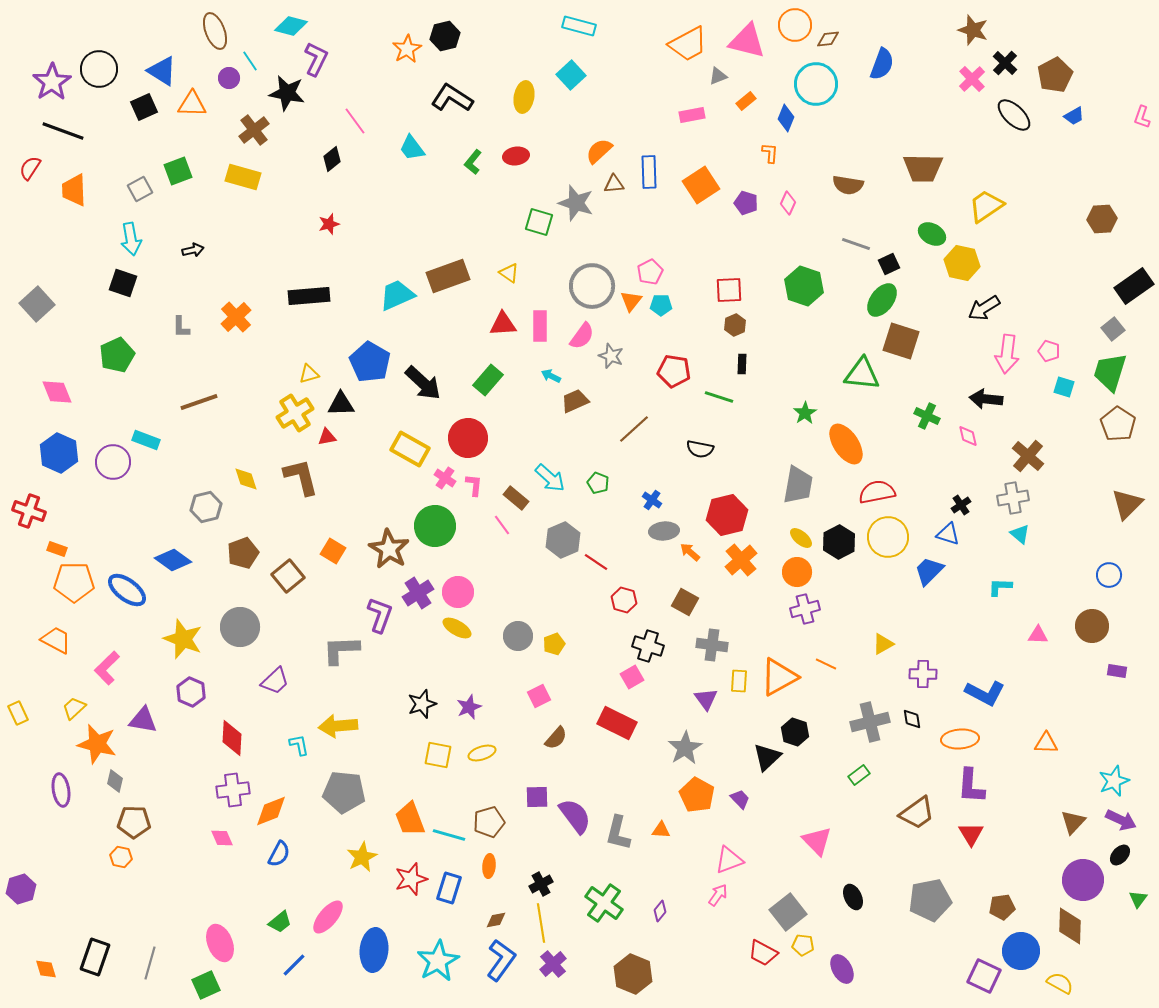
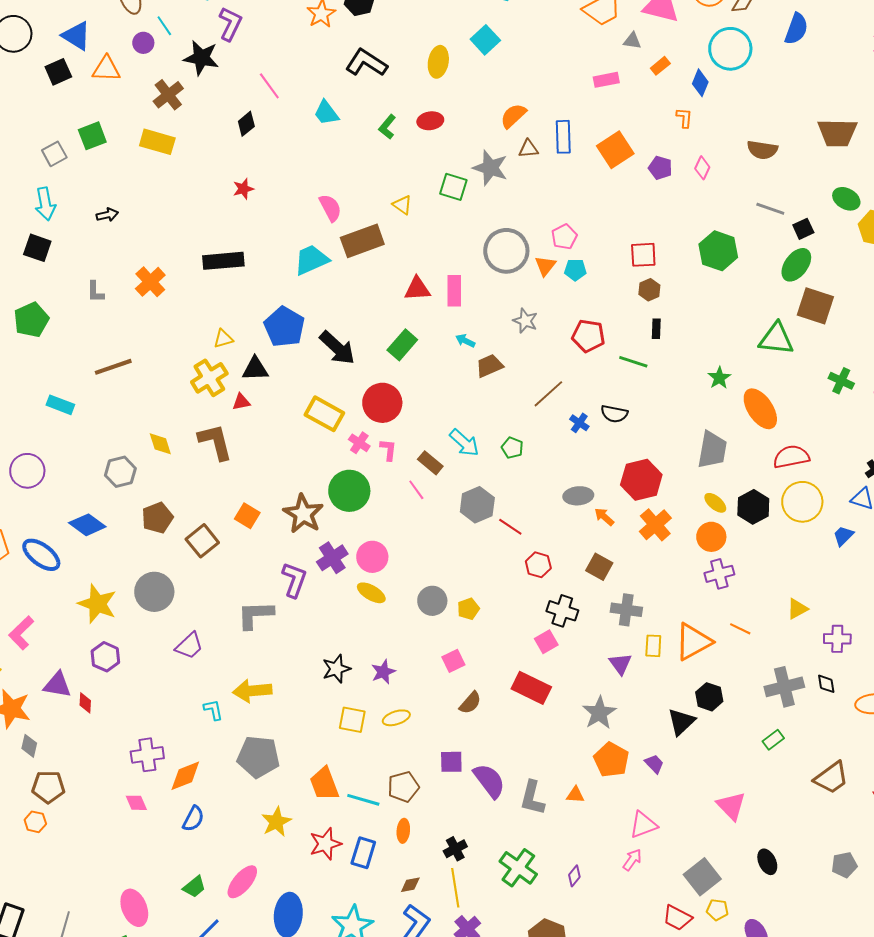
gray triangle: (718, 76) -> (632, 41), turned 30
yellow triangle: (509, 273) -> (402, 205), moved
pink semicircle: (582, 336) -> (330, 208), moved, turned -64
purple circle: (113, 462) -> (27, 471), moved
blue cross: (652, 500) -> (579, 423), moved
blue trapezoid: (929, 571) -> (843, 536), size x0.7
red diamond: (232, 738) -> (85, 703), moved, size x0.6
gray pentagon: (930, 900) -> (844, 865), size x0.6

